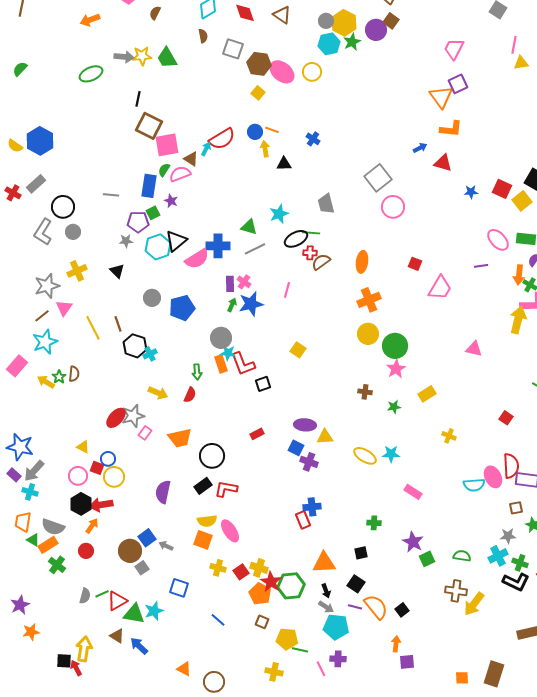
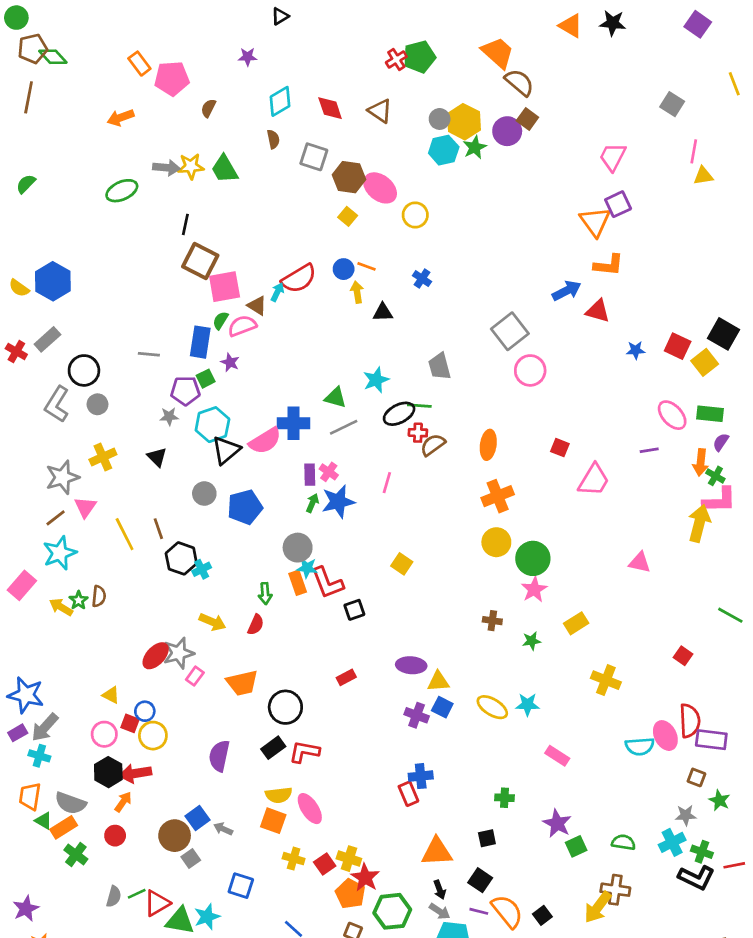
yellow circle: (312, 72) -> (415, 215), moved
blue arrow: (420, 148) -> (567, 291), size x1.5
black triangle: (176, 241) -> (226, 450), moved
yellow cross: (449, 436) -> (606, 680), size x1.5
blue square: (296, 448) -> (442, 707), moved
purple rectangle: (14, 475) -> (18, 733), turned -72
brown square: (516, 508) -> (696, 777), turned 32
green hexagon: (291, 586) -> (392, 911), moved
yellow arrow: (474, 604) -> (598, 907), moved

